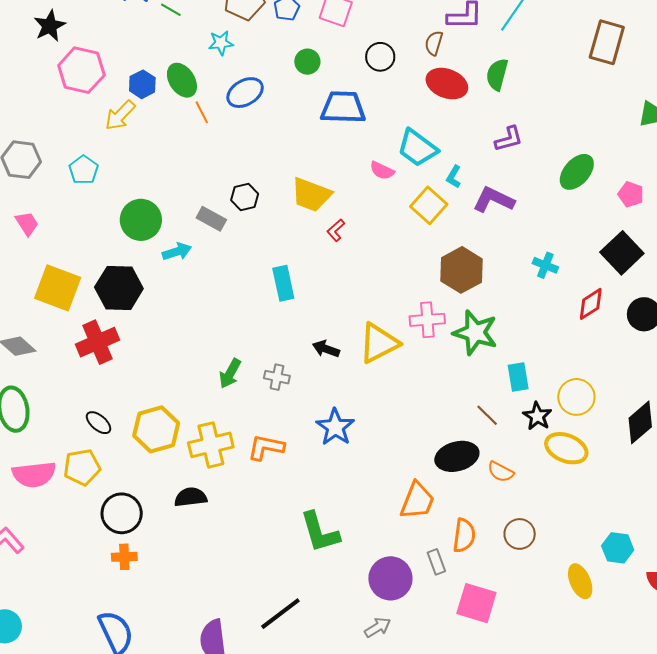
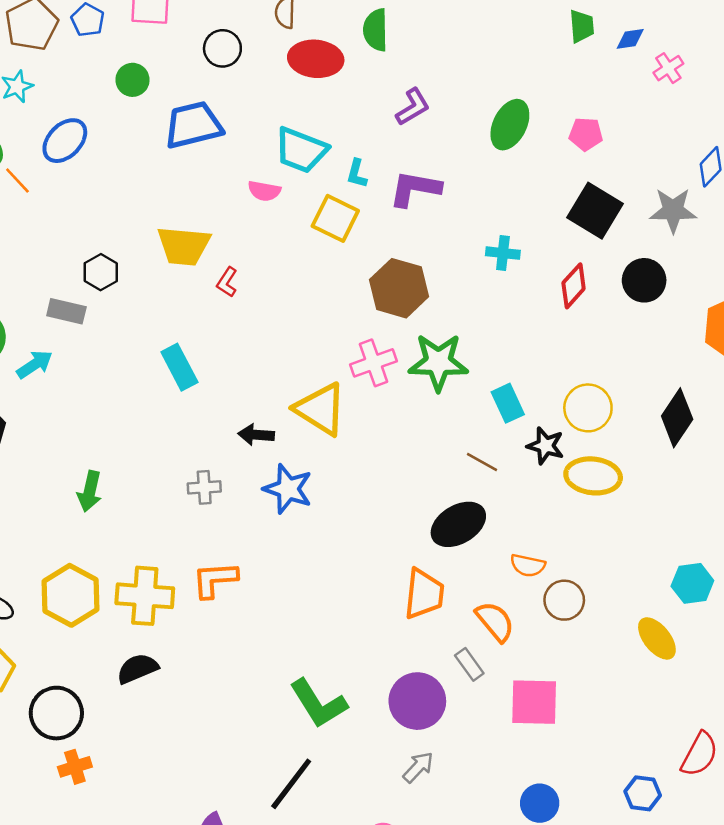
yellow triangle: (379, 343) -> (321, 409), turned -45
green arrow: (230, 373) -> (90, 491), moved
blue star: (335, 427) -> (288, 489), moved
yellow cross: (211, 445) -> (145, 596), turned 33
orange semicircle: (501, 472) -> (528, 565), moved
green L-shape: (320, 532) -> (318, 704), moved
orange semicircle: (464, 535) -> (495, 621), turned -32

